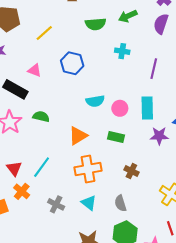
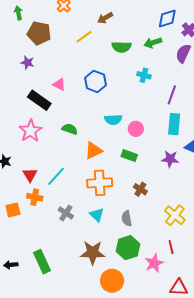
yellow line: (44, 33) -> (84, 37), moved
cyan rectangle: (147, 108) -> (174, 124), moved
green semicircle: (41, 116) -> (70, 129), moved
orange cross: (22, 191) -> (35, 197), turned -35

